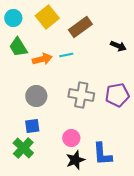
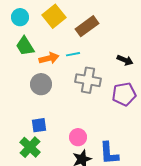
black arrow: (118, 46) -> (125, 60), moved
gray cross: (81, 95) -> (88, 80), moved
gray circle: (36, 96) -> (41, 84), moved

